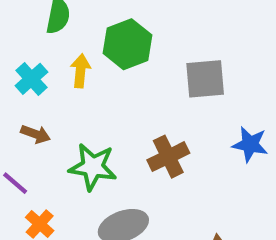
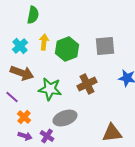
green hexagon: (127, 44) -> (67, 49), moved
brown arrow: (36, 134) -> (22, 73), size x1.6

